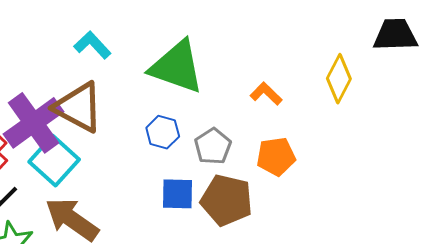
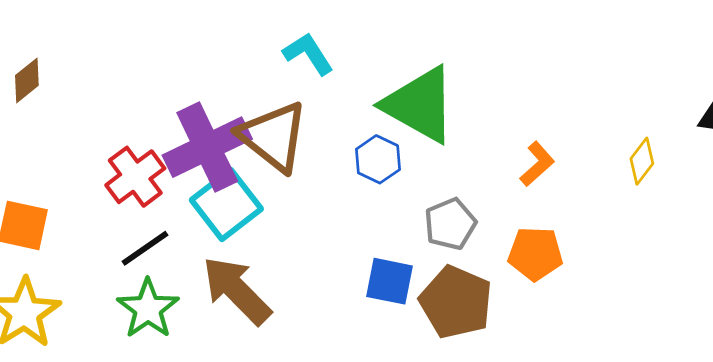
yellow diamond: (339, 79) -> (642, 161), size x0.7
orange L-shape: (266, 94) -> (537, 164), turned 84
blue hexagon: (163, 132) -> (378, 159), moved

